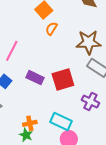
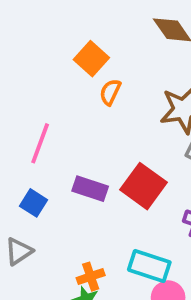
red square: (63, 80) -> (144, 186), turned -30

